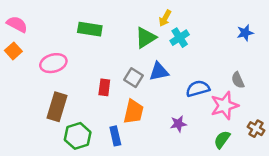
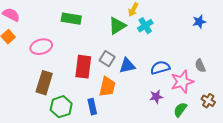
blue triangle: (159, 72) -> (127, 66), moved
gray semicircle: (238, 80) -> (200, 66), moved
red rectangle: (104, 87) -> (83, 67), size x1.6
purple star: (178, 124) -> (156, 97), moved

